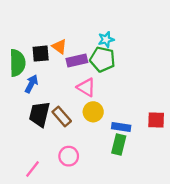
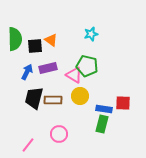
green pentagon: (102, 59) -> (87, 66), moved
purple rectangle: (77, 61) -> (48, 68), moved
green semicircle: (17, 63) -> (15, 39), moved
brown rectangle: (62, 116) -> (53, 100), turned -48
red square: (156, 120) -> (123, 103), moved

